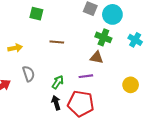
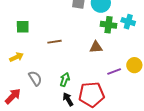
green square: (36, 14) -> (23, 27), moved
green cross: (103, 37) -> (108, 25), moved
purple line: (86, 76) -> (114, 71), moved

